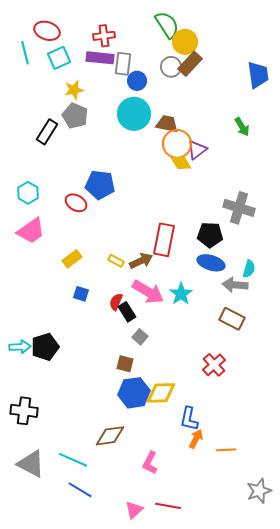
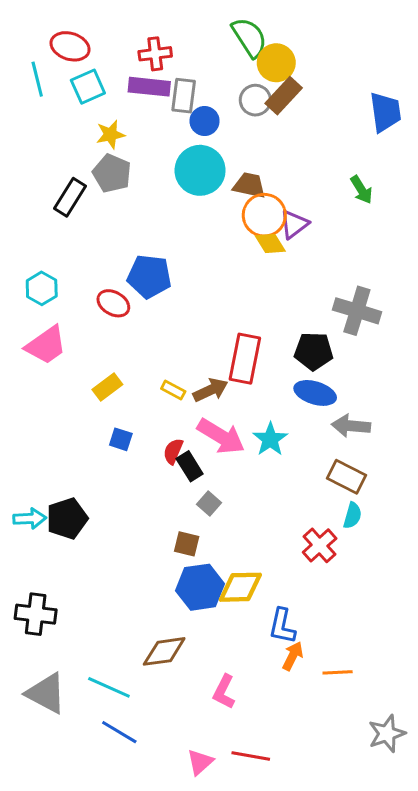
cyan semicircle: (249, 269) -> (352, 515), moved

